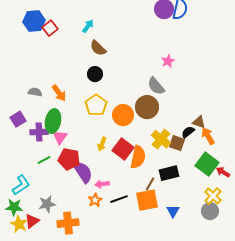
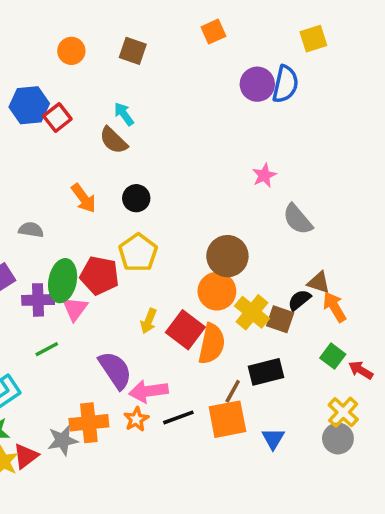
cyan arrow: (88, 26) -> (124, 114), turned -72
brown semicircle: (98, 48) -> (113, 140), moved
gray semicircle: (156, 86) -> (298, 219), moved
orange arrow: (59, 93) -> (84, 198), moved
orange circle: (123, 115) -> (217, 291), moved
red pentagon: (69, 159) -> (99, 275), moved
green square: (207, 164) -> (333, 356), size x0.6
pink arrow: (102, 184) -> (149, 391), size x1.5
gray star: (47, 204) -> (63, 440), moved
orange cross: (68, 223) -> (89, 423), moved

